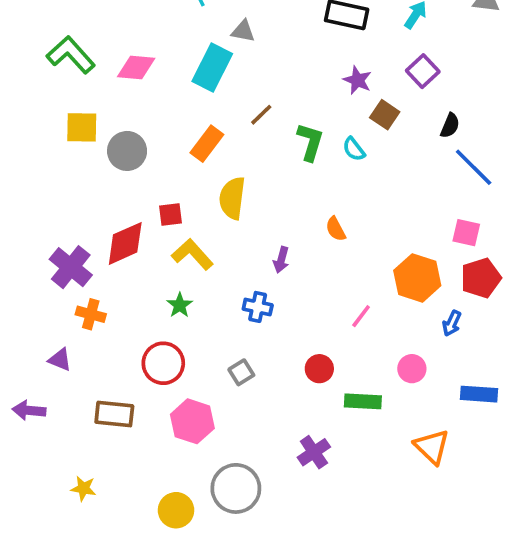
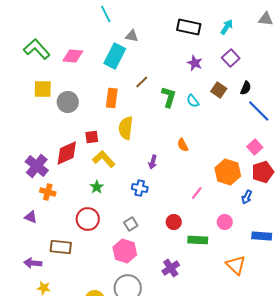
brown square: (385, 115) -> (219, 90), moved
orange rectangle: (207, 144) -> (112, 98), turned -30
pink square: (466, 233) -> (255, 147), turned 35
purple arrow: (29, 410) -> (33, 263), moved
pink hexagon: (192, 421) -> (125, 251), moved

